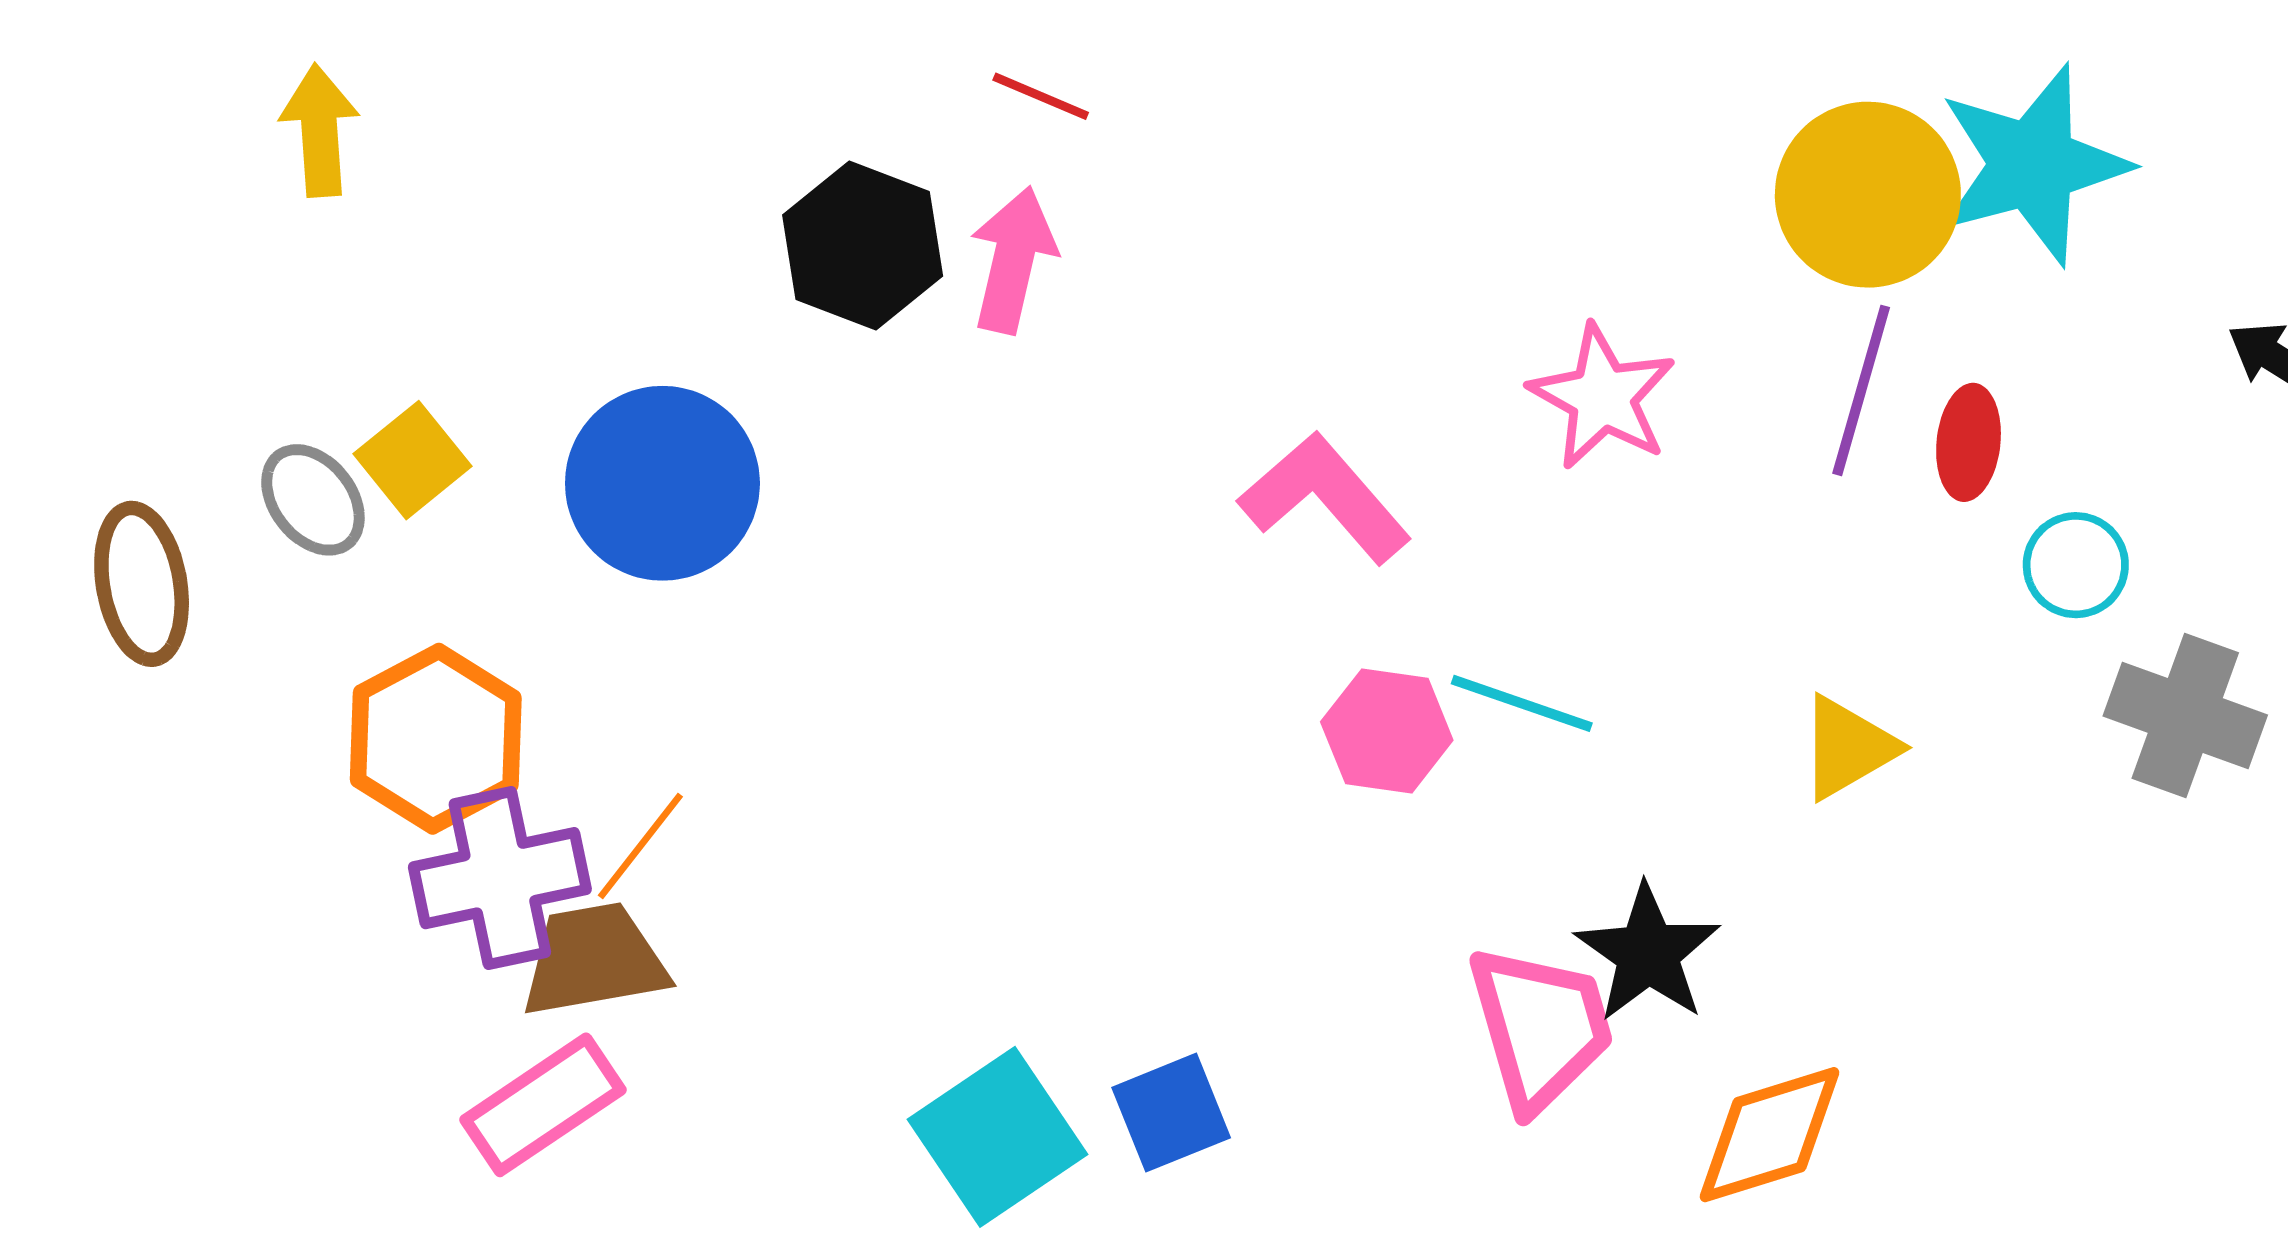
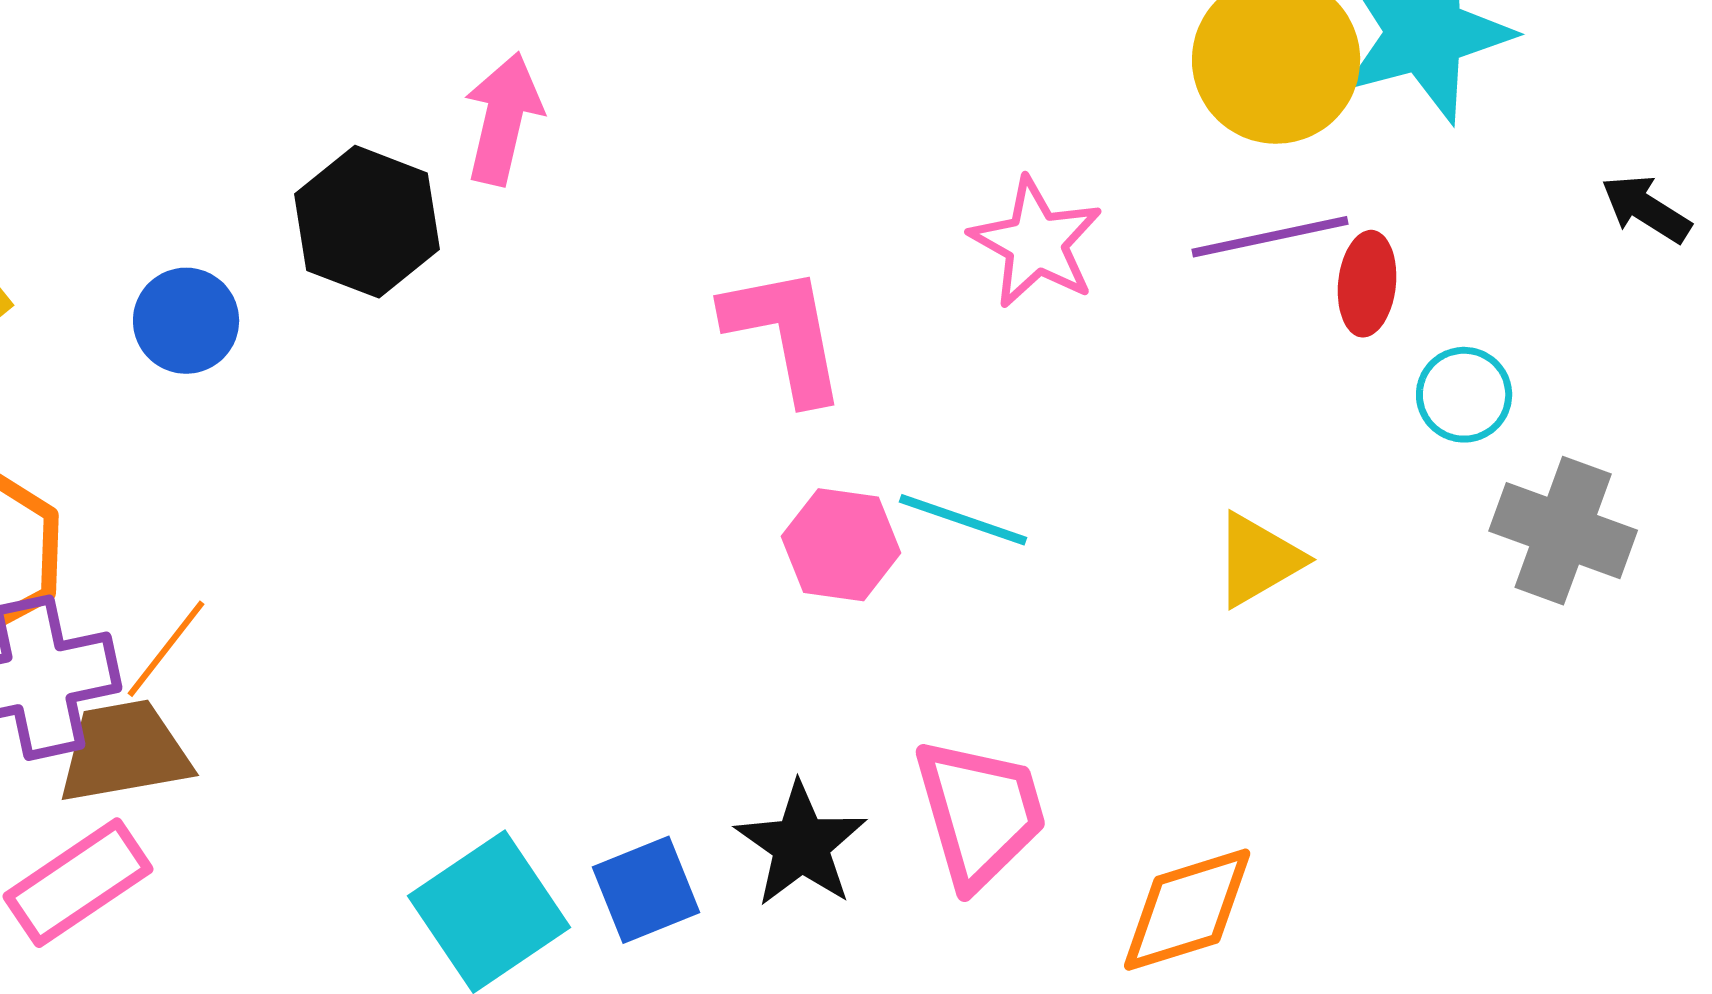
black hexagon: (863, 246) -> (367, 222), moved
purple line: (1861, 390) -> (1270, 237), turned 62
blue circle: (662, 483) -> (186, 321), size x0.6
pink L-shape: (1325, 498) -> (785, 334), turned 30
black star: (1648, 953) -> (801, 845), moved

